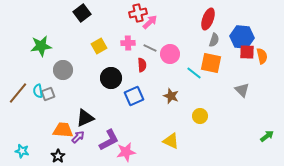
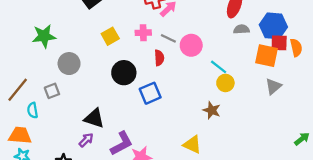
gray semicircle: (214, 40) -> (241, 29), turned -112
orange square: (211, 63) -> (267, 56), moved
gray triangle: (242, 90) -> (273, 86), turned 35
cyan semicircle: (38, 91) -> (33, 110), moved
brown star: (171, 96) -> (212, 110), moved
yellow circle: (200, 116) -> (225, 83), moved
black triangle: (85, 118) -> (94, 118), turned 42
orange trapezoid: (63, 130) -> (20, 135), moved

